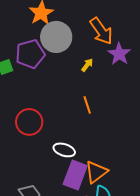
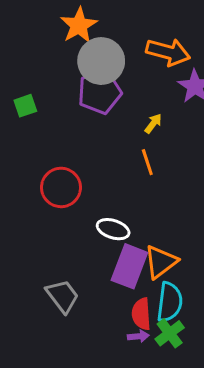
orange arrow: (101, 31) -> (168, 52), turned -40
purple pentagon: (30, 54) -> (100, 92), moved
yellow arrow: (87, 65) -> (153, 123), moved

